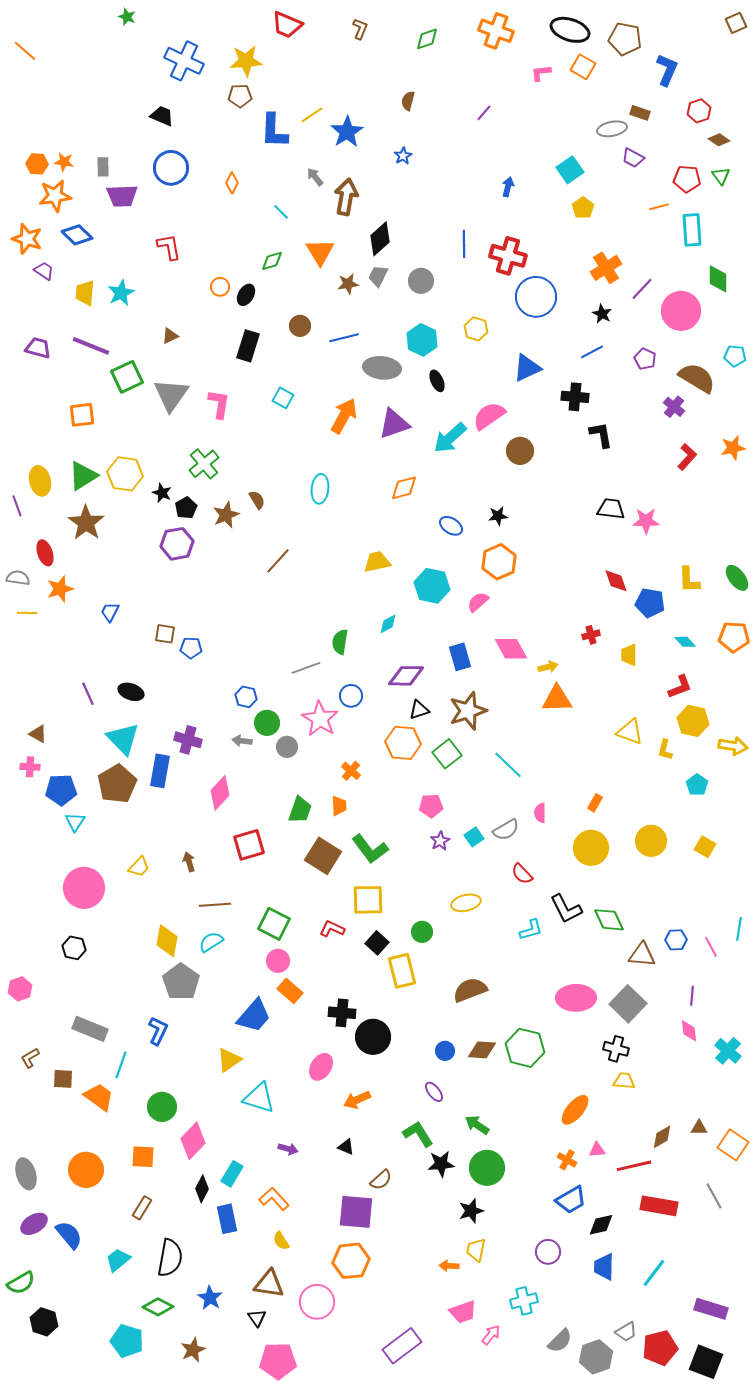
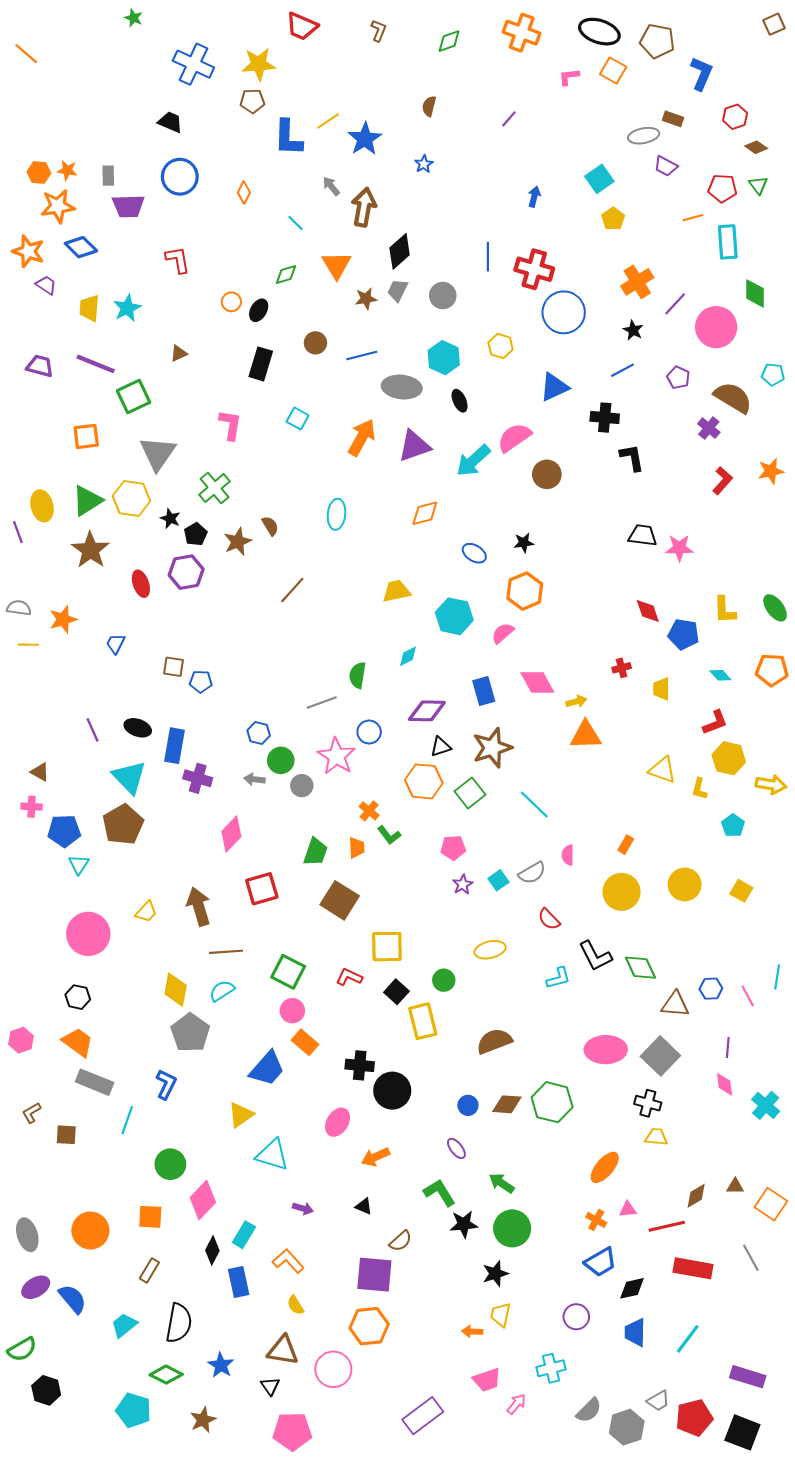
gray triangle: (171, 395) -> (158, 453), moved
red ellipse: (45, 553) -> (141, 584), moved
blue rectangle: (160, 771) -> (175, 746), moved
green L-shape: (370, 849) -> (389, 835), moved, size x0.6
brown arrow: (189, 862) -> (199, 907), size x1.8
orange trapezoid: (99, 1097) -> (78, 1042), moved

